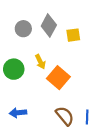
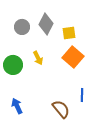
orange square: (58, 78) -> (73, 57), moved
blue arrow: (18, 113) -> (17, 106), turned 70
blue line: (87, 117) -> (82, 95), moved

